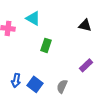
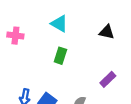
cyan triangle: (33, 18) -> (59, 24), moved

